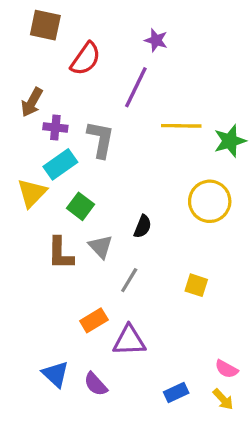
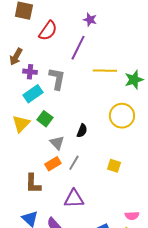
yellow triangle: (32, 193) -> (21, 124), moved
brown L-shape: (60, 253) -> (33, 184), moved
orange rectangle: (94, 320) -> (53, 164), moved
pink semicircle: (226, 369) -> (132, 216), turned -32

